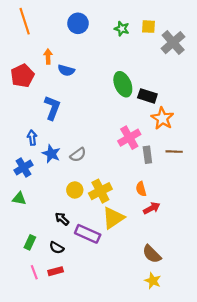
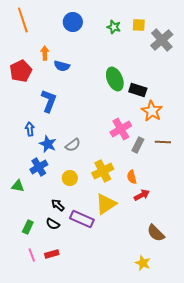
gray rectangle: (147, 155) -> (138, 145), turned 35
blue cross: (24, 168) -> (39, 167), moved
yellow cross: (100, 191) -> (103, 171), moved
black semicircle: (57, 248) -> (53, 224), moved
brown semicircle: (152, 254) -> (156, 233), moved

